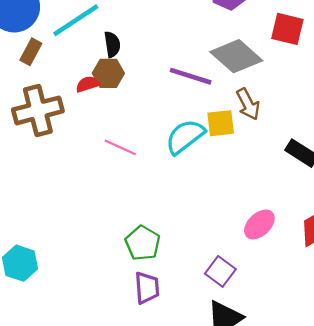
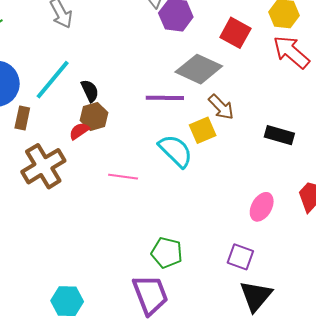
red square: (287, 29) -> (235, 33), turned 32
cyan semicircle: (185, 137) -> (176, 151), turned 99
purple trapezoid: (147, 288) -> (150, 295), moved, size x1.4

